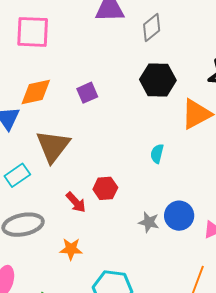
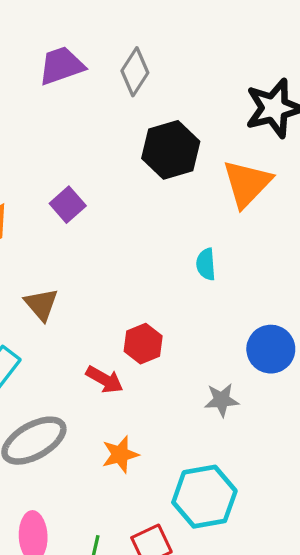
brown triangle: (53, 146) -> (41, 304), size x0.6
gray star: (149, 222) -> (222, 400), moved

